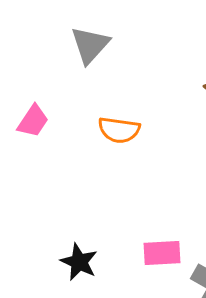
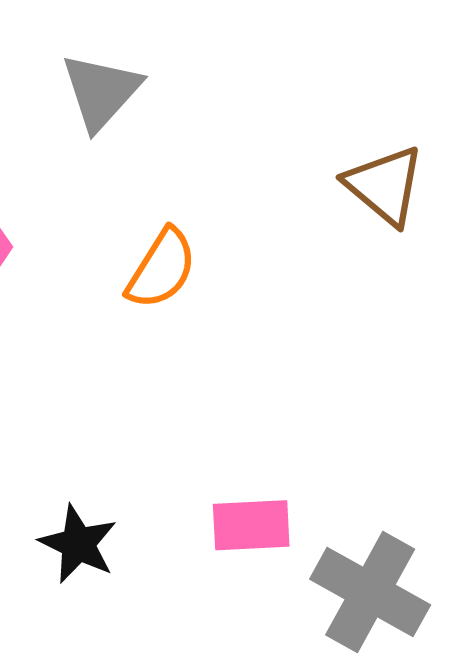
orange semicircle: (119, 130) -> (162, 269), turned -66

